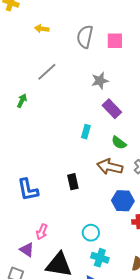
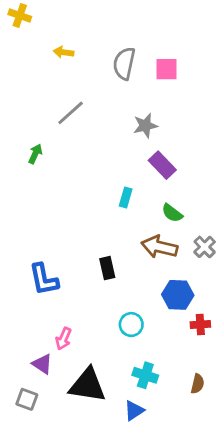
cyan circle: (91, 233) -> (131, 325), moved

